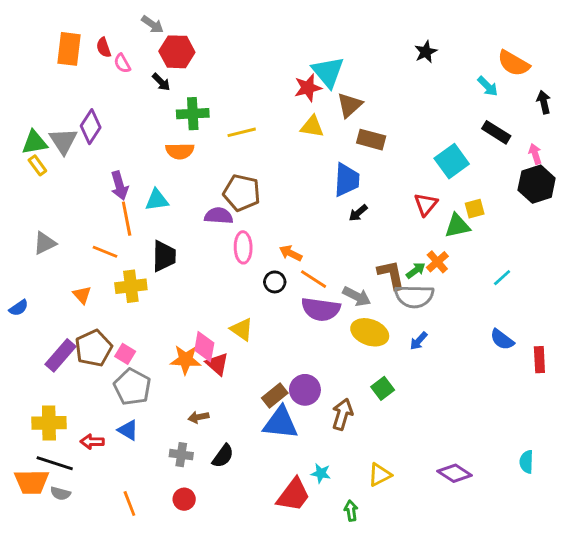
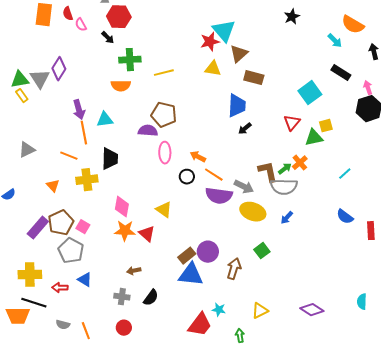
pink diamond: (204, 347) -> (122, 207), moved
gray pentagon: (132, 387) -> (71, 251), moved
gray semicircle: (60, 493) -> (63, 325), moved

